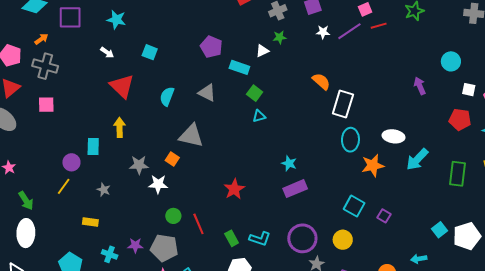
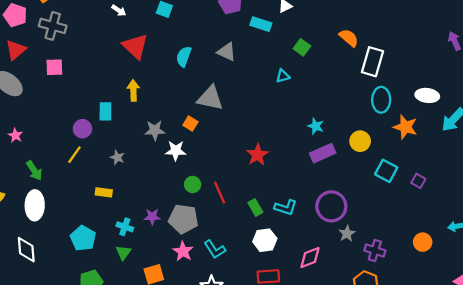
green square: (255, 93) -> (302, 47), moved
orange star: (373, 165) -> (405, 127), turned 30
yellow circle: (343, 240) -> (360, 141), moved

